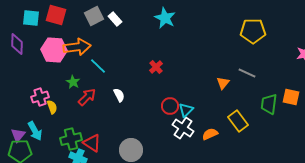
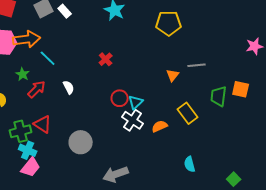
yellow pentagon: (253, 31) -> (169, 23), moved
gray line: (247, 73) -> (197, 65), turned -30
red triangle: (92, 143) -> (43, 124), moved

